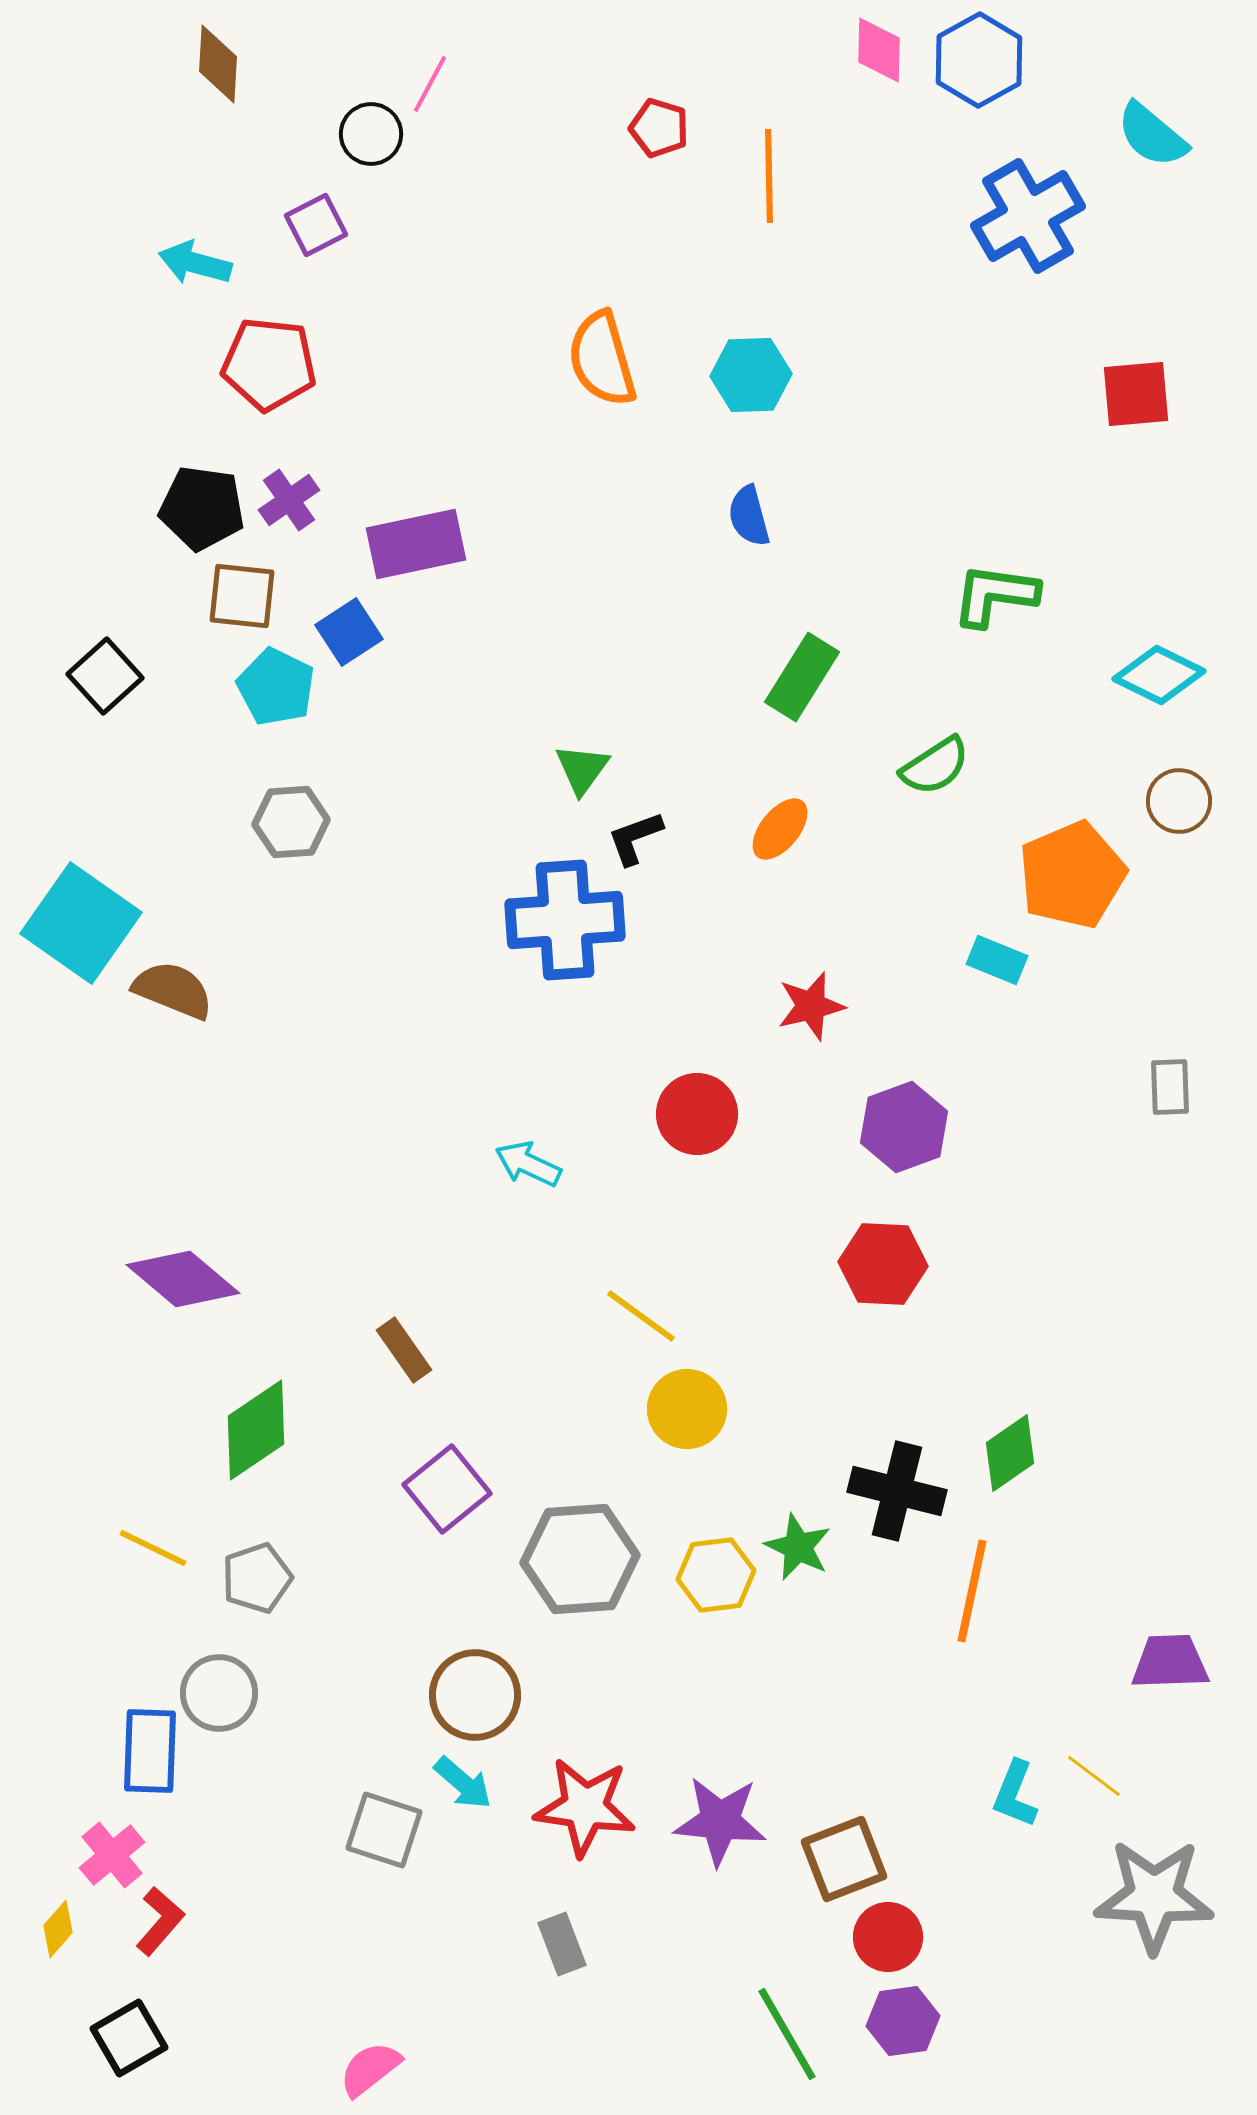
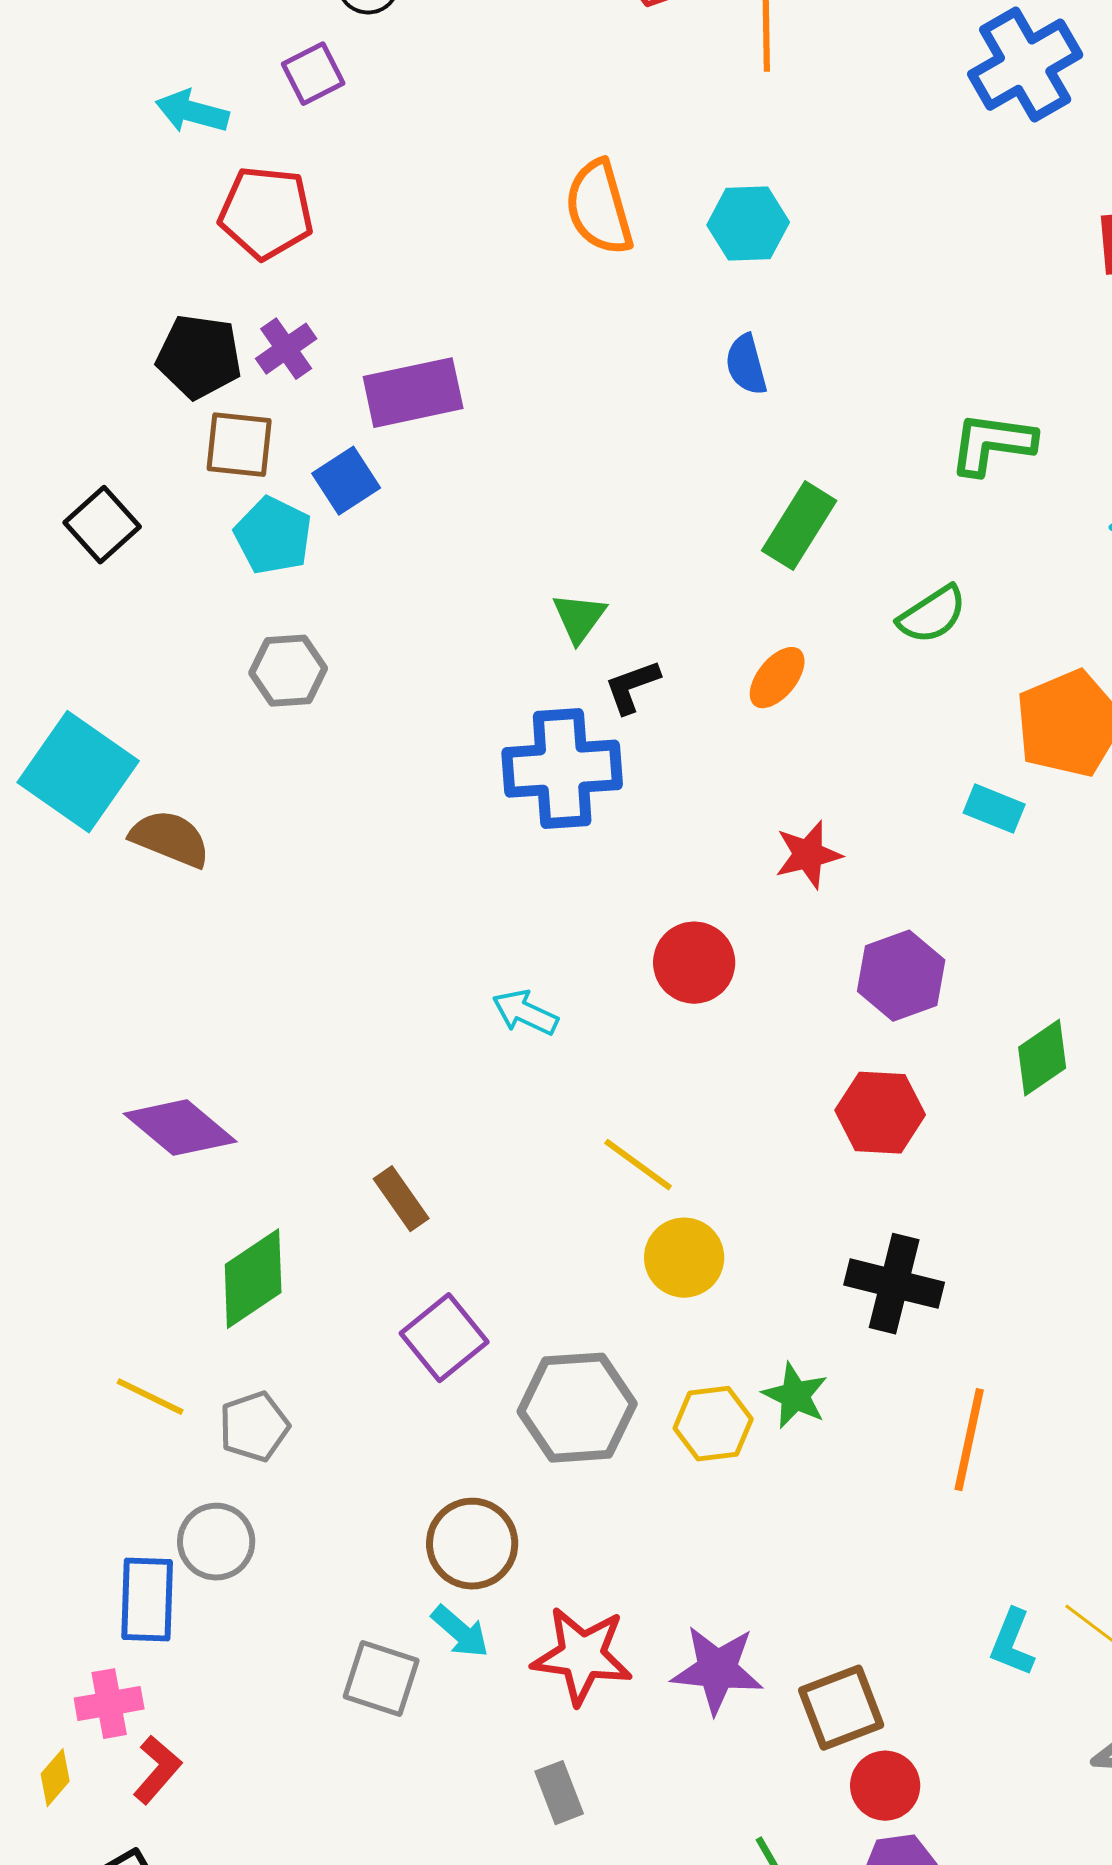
green diamond: (1010, 1453) -> (1042, 1058), moved
black cross: (897, 1491) -> (894, 1284), moved
pink cross: (112, 1855) -> (109, 1704), turned 30

